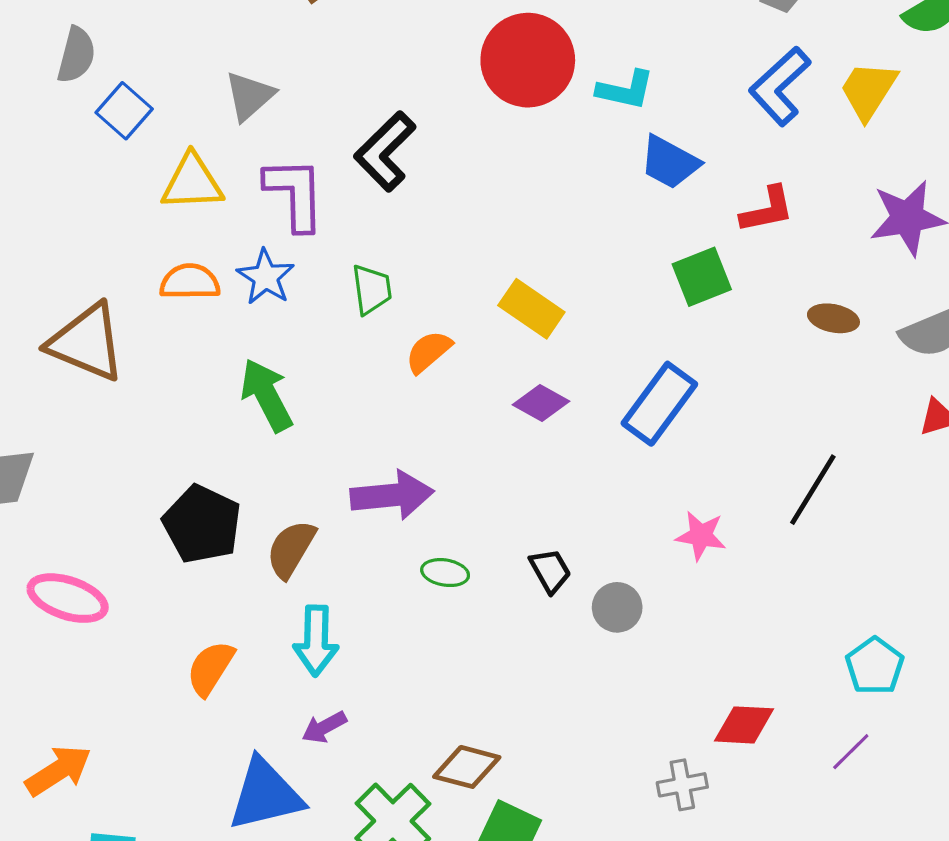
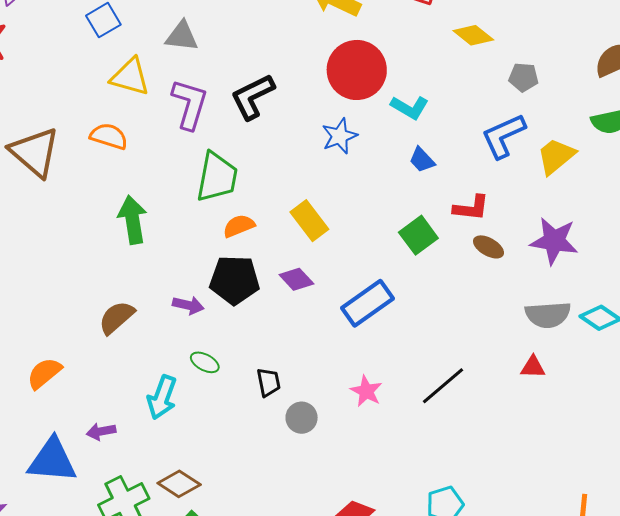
gray triangle: (249, 96) -> (182, 36), turned 30
blue trapezoid: (670, 162) -> (422, 160), size x0.7
blue star: (266, 277) -> (340, 136), moved
green square: (702, 277) -> (418, 235), turned -33
green trapezoid: (372, 289) -> (217, 177), size x1.6
brown ellipse: (833, 318) -> (488, 247), moved
purple arrow: (392, 495) -> (188, 305), size x0.6
black pentagon: (202, 524) -> (235, 280), moved, turned 30
cyan arrow: (316, 641) -> (162, 397), moved

